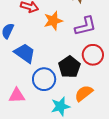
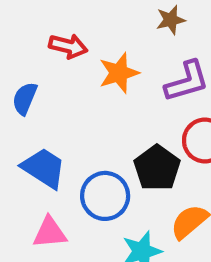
blue trapezoid: (25, 53) -> (44, 168), moved

